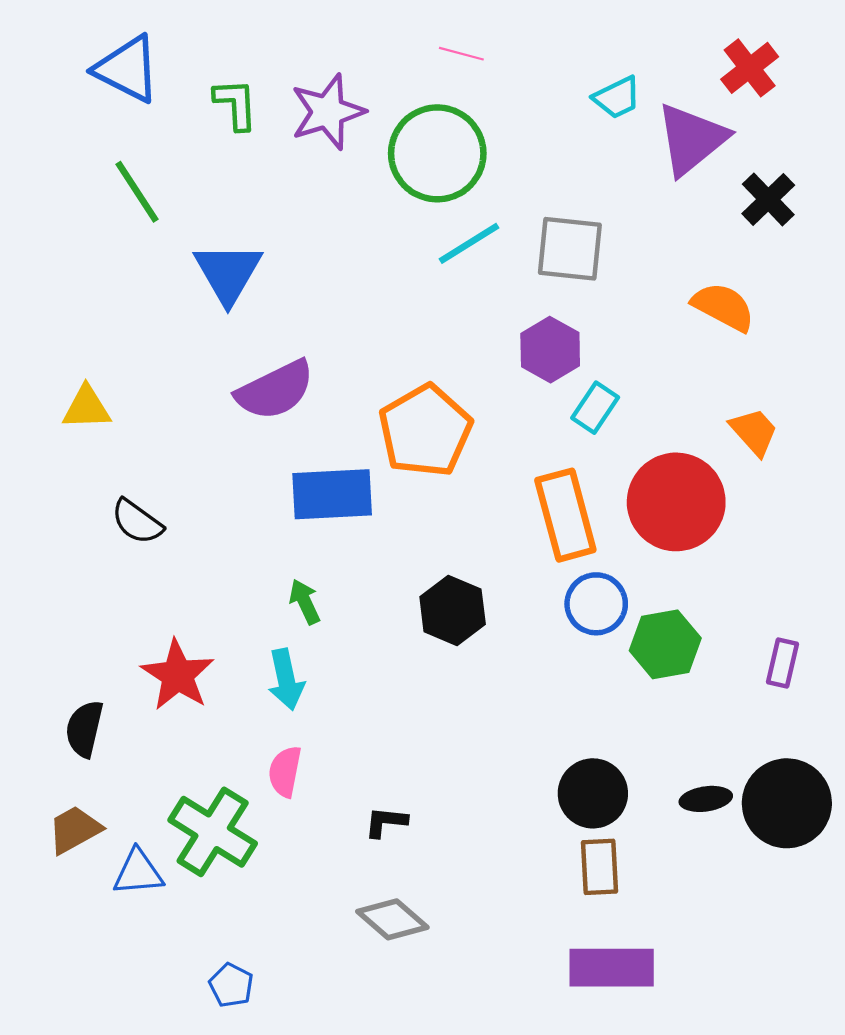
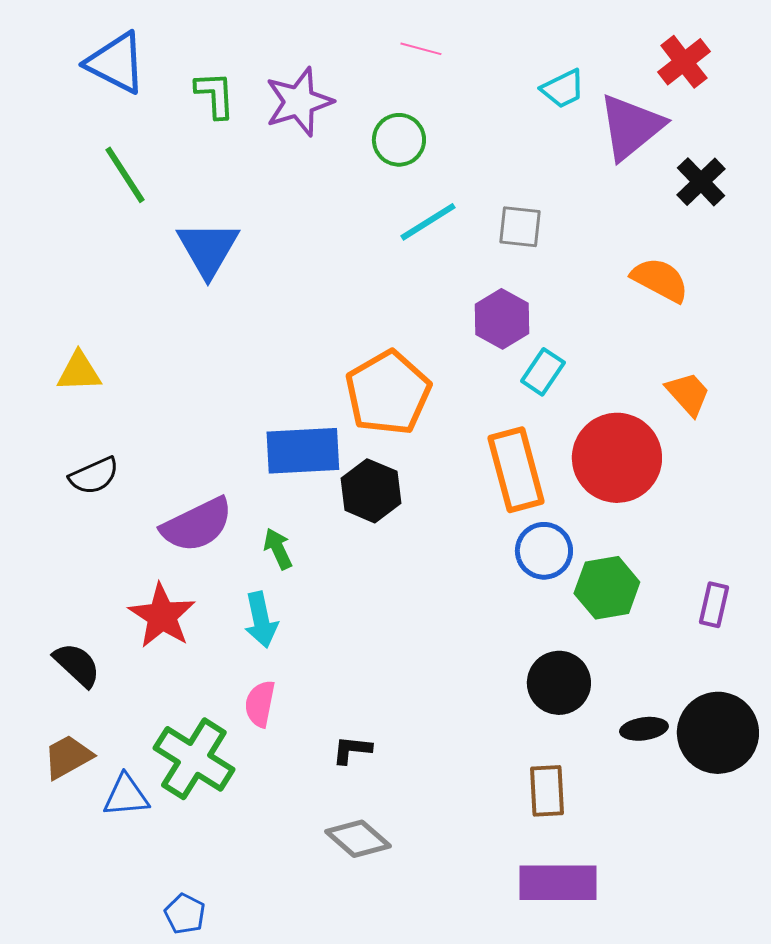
green circle: (437, 153) -> (399, 140), size x0.6
gray square: (570, 249) -> (520, 227), size x0.7
purple semicircle: (275, 390) -> (197, 525), moved
black semicircle: (137, 522) -> (94, 476), moved, turned -60
black hexagon: (453, 610) -> (371, 491), moved
black semicircle: (84, 729) -> (77, 665), turned 120
black circle: (593, 793) -> (559, 683), moved
blue pentagon: (231, 985) -> (185, 914), moved

